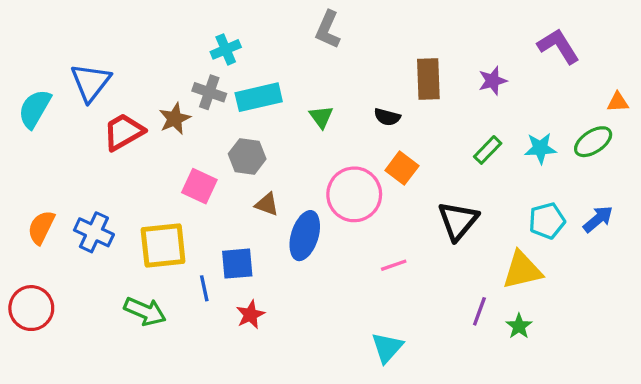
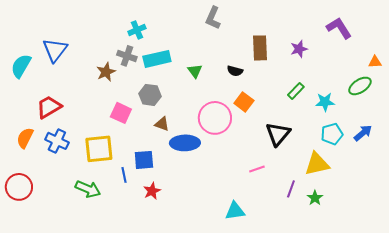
gray L-shape: (328, 30) -> (213, 18), moved
red trapezoid: (124, 132) -> (49, 107), moved
cyan star: (540, 148) -> (325, 102), moved
blue ellipse: (305, 236) -> (185, 143), turned 72
pink line: (394, 265) -> (257, 169), moved
cyan triangle: (387, 348) -> (235, 211), turned 40

